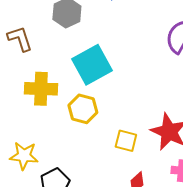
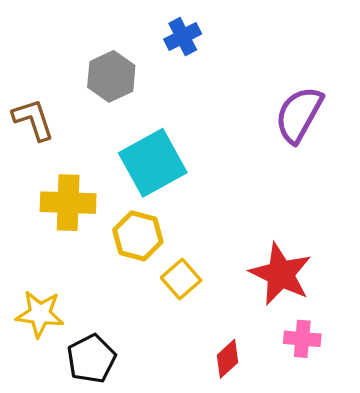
yellow square: (126, 141) -> (181, 279), moved, turned 35

